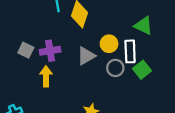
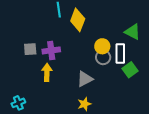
gray square: (26, 50) -> (30, 49), turned -32
gray triangle: (86, 56) -> (85, 79), moved
gray circle: (115, 68) -> (103, 57), moved

